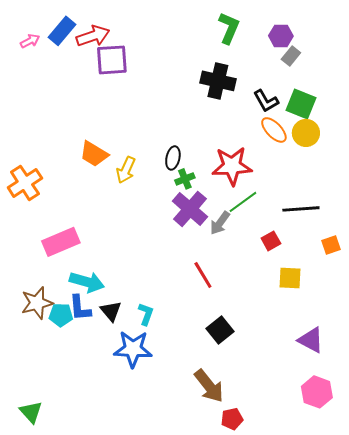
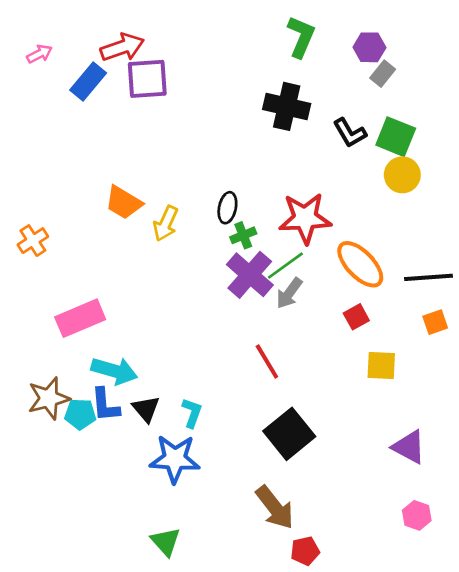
blue rectangle: (62, 31) -> (88, 82), moved
orange ellipse: (274, 130) -> (360, 264), moved, size x1.4
orange cross: (25, 183) -> (33, 241), size x0.7
green line: (243, 202) -> (285, 266), moved
black line: (301, 209) -> (429, 277), moved
black square: (220, 330) -> (289, 434), size x1.4
pink hexagon: (317, 392) -> (417, 515), size x0.7
green triangle: (31, 412) -> (166, 542), moved

